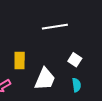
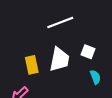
white trapezoid: (45, 79) -> (59, 59), moved

